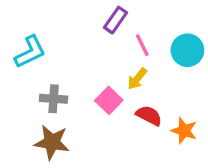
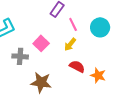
pink square: (109, 100) -> (41, 43), moved
brown star: (52, 142) -> (41, 82), moved

